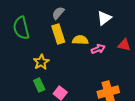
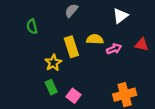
green semicircle: (21, 28) -> (32, 26), size x0.6
yellow rectangle: (58, 34) -> (71, 47), moved

